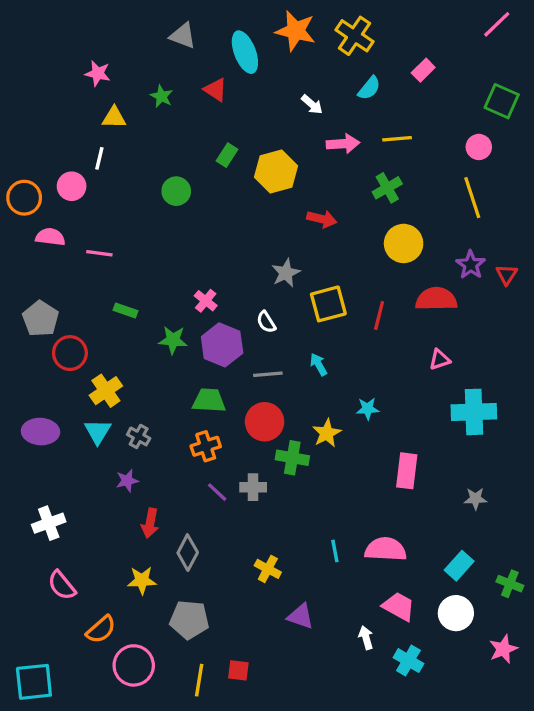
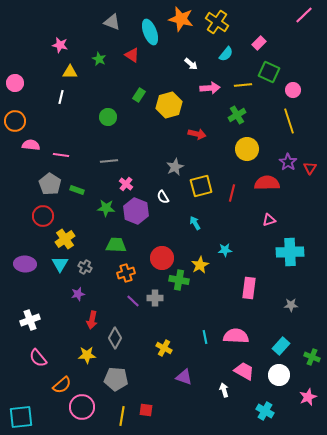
green square: (502, 101) -> (269, 72), moved
pink circle: (72, 186) -> (15, 83), moved
gray pentagon: (40, 319) -> (50, 184), moved
gray line: (268, 374) -> (109, 161), moved
green trapezoid: (209, 400) -> (116, 245), moved
cyan cross: (408, 661) -> (265, 411), moved

